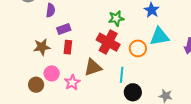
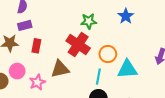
purple rectangle: (64, 29) -> (25, 25), moved
cyan triangle: (159, 36) -> (127, 69), moved
cyan line: (122, 75) -> (98, 77), moved

